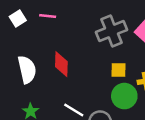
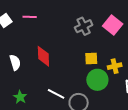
gray cross: (112, 31) -> (84, 26), size x0.7
white semicircle: (27, 70) -> (15, 62), size x0.7

